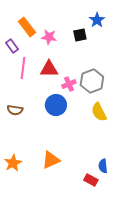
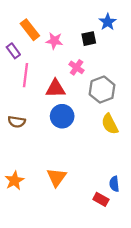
red triangle: (49, 69) -> (55, 88), moved
pink cross: (69, 84) -> (77, 67), moved, turned -32
orange triangle: (51, 160) -> (57, 177), turned -30

